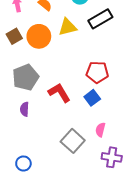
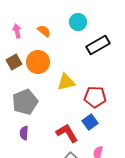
yellow triangle: (68, 27) -> (66, 82), moved
red L-shape: (59, 93) -> (67, 133), moved

